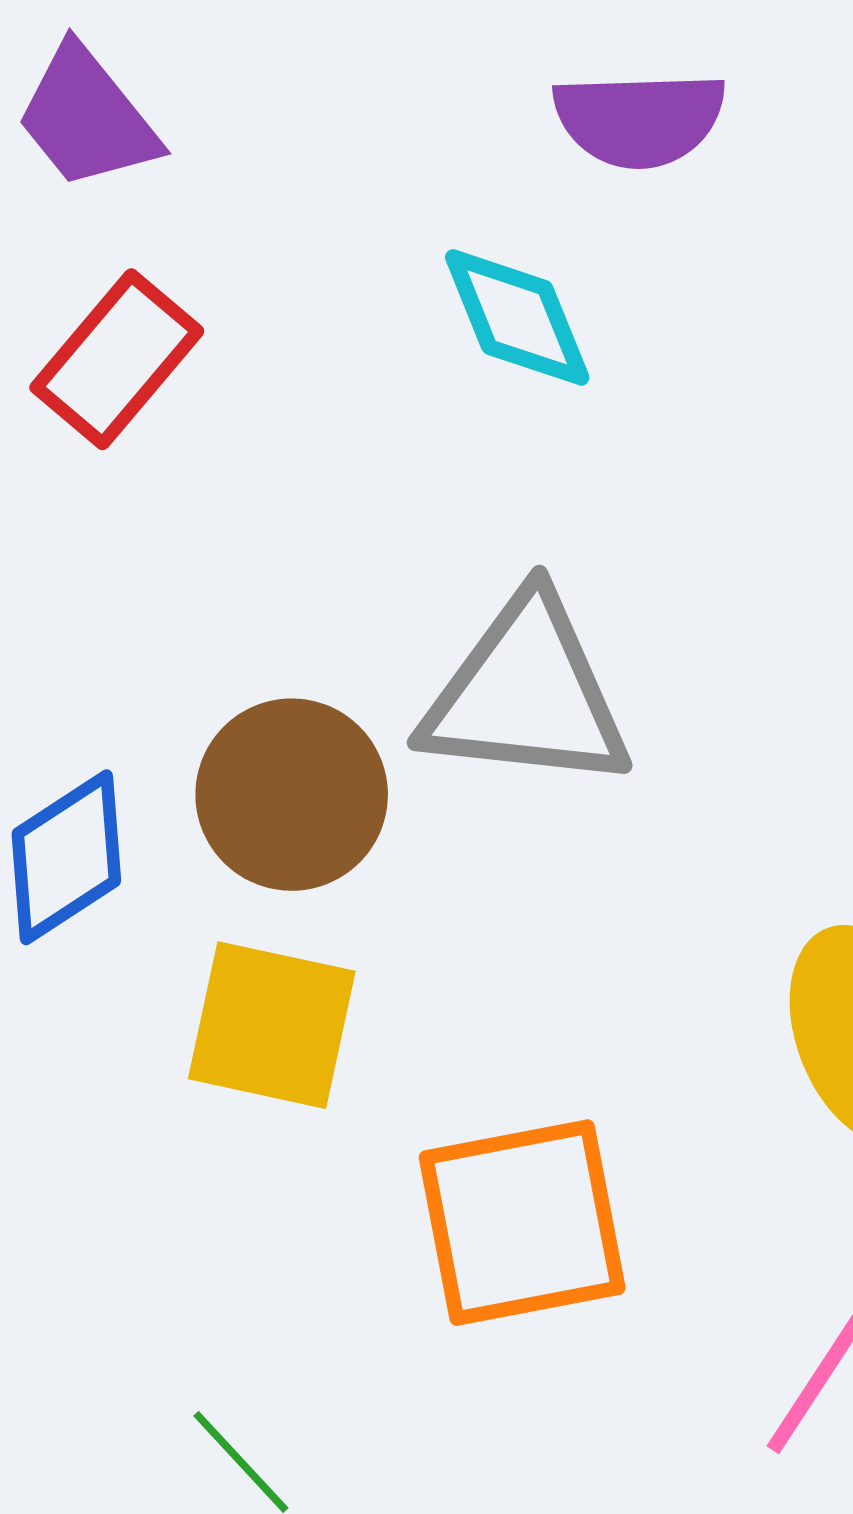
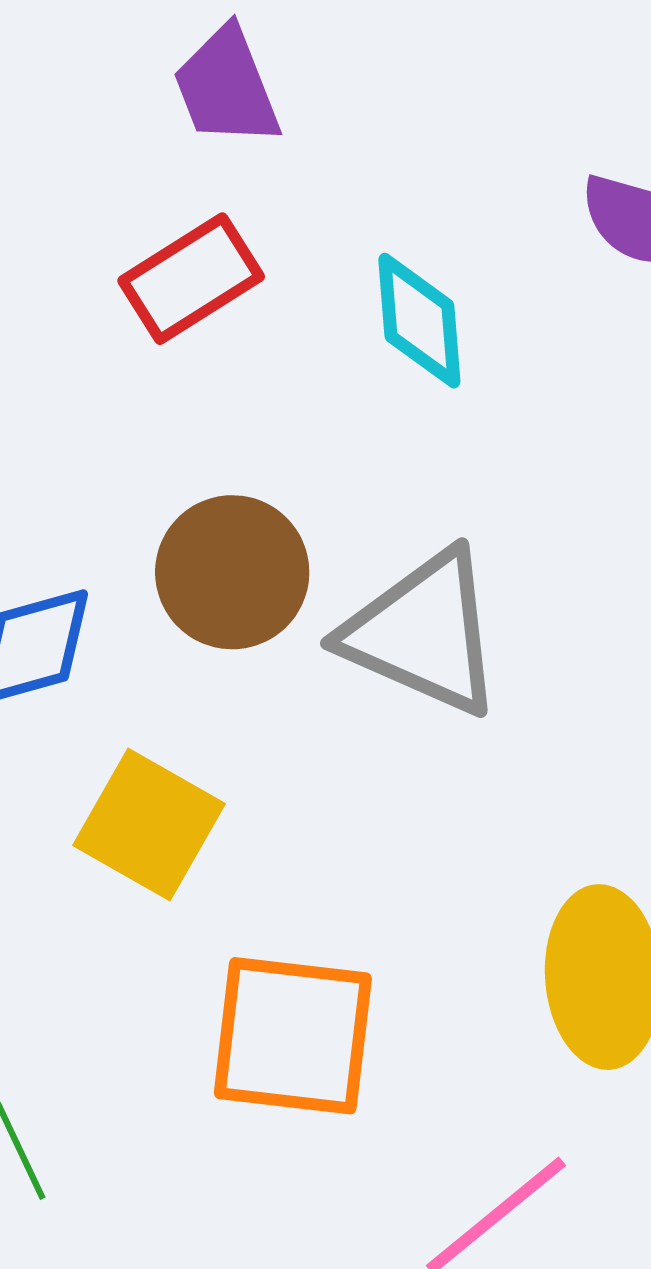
cyan diamond: (517, 317) -> (419, 321), moved
brown circle: (292, 795) -> (232, 572), moved

